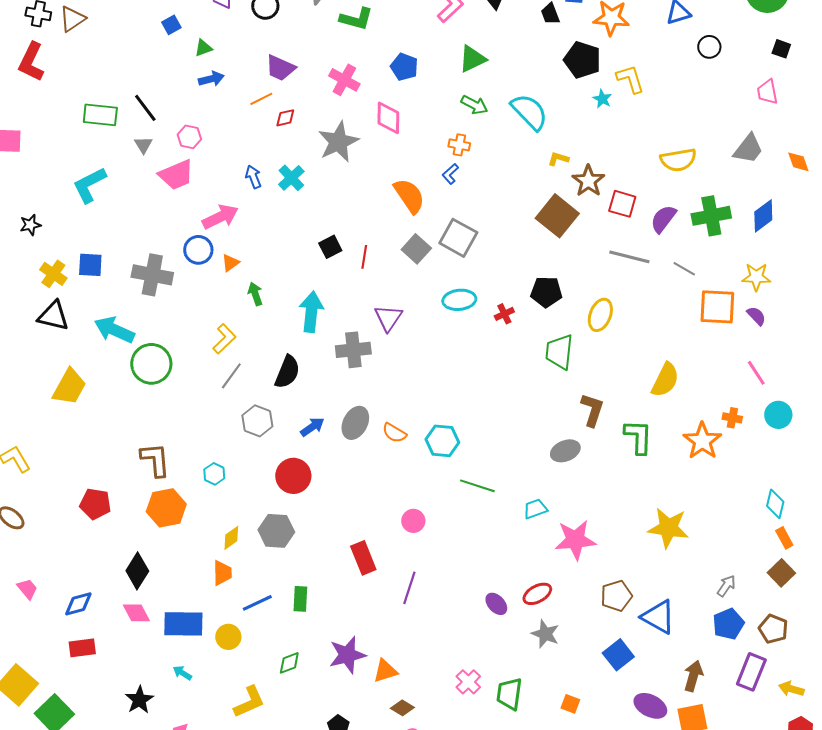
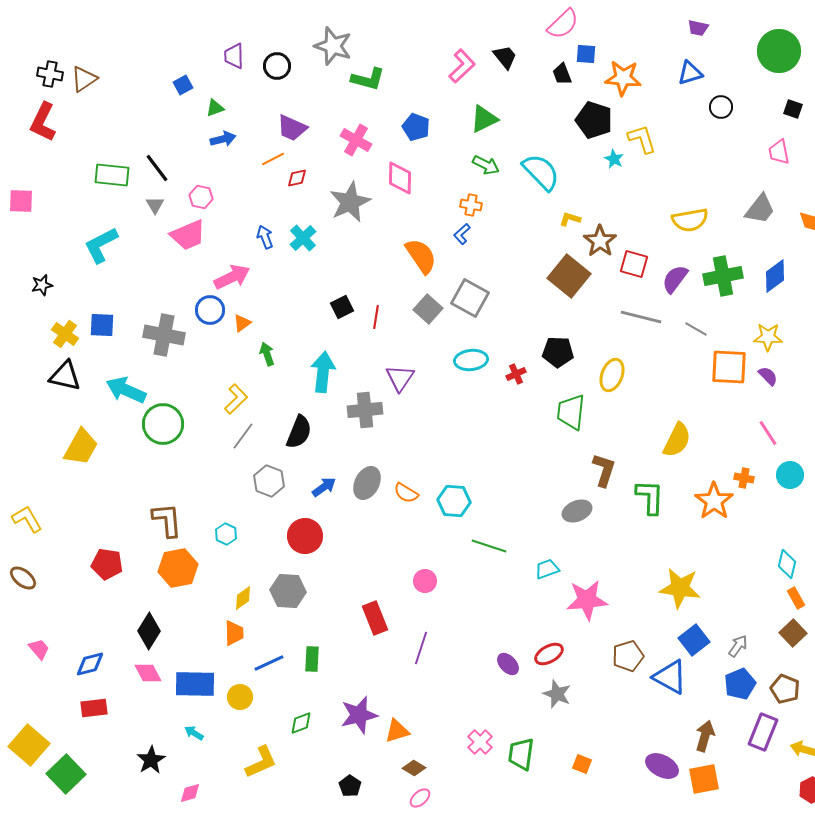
blue square: (618, 655) -> (694, 640), moved

